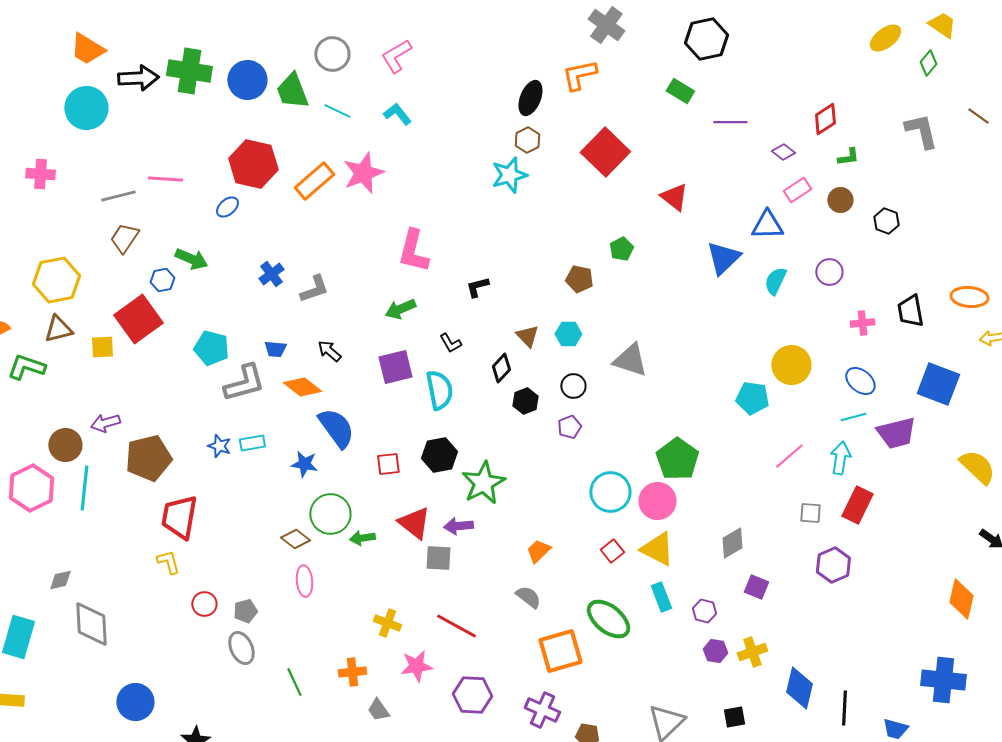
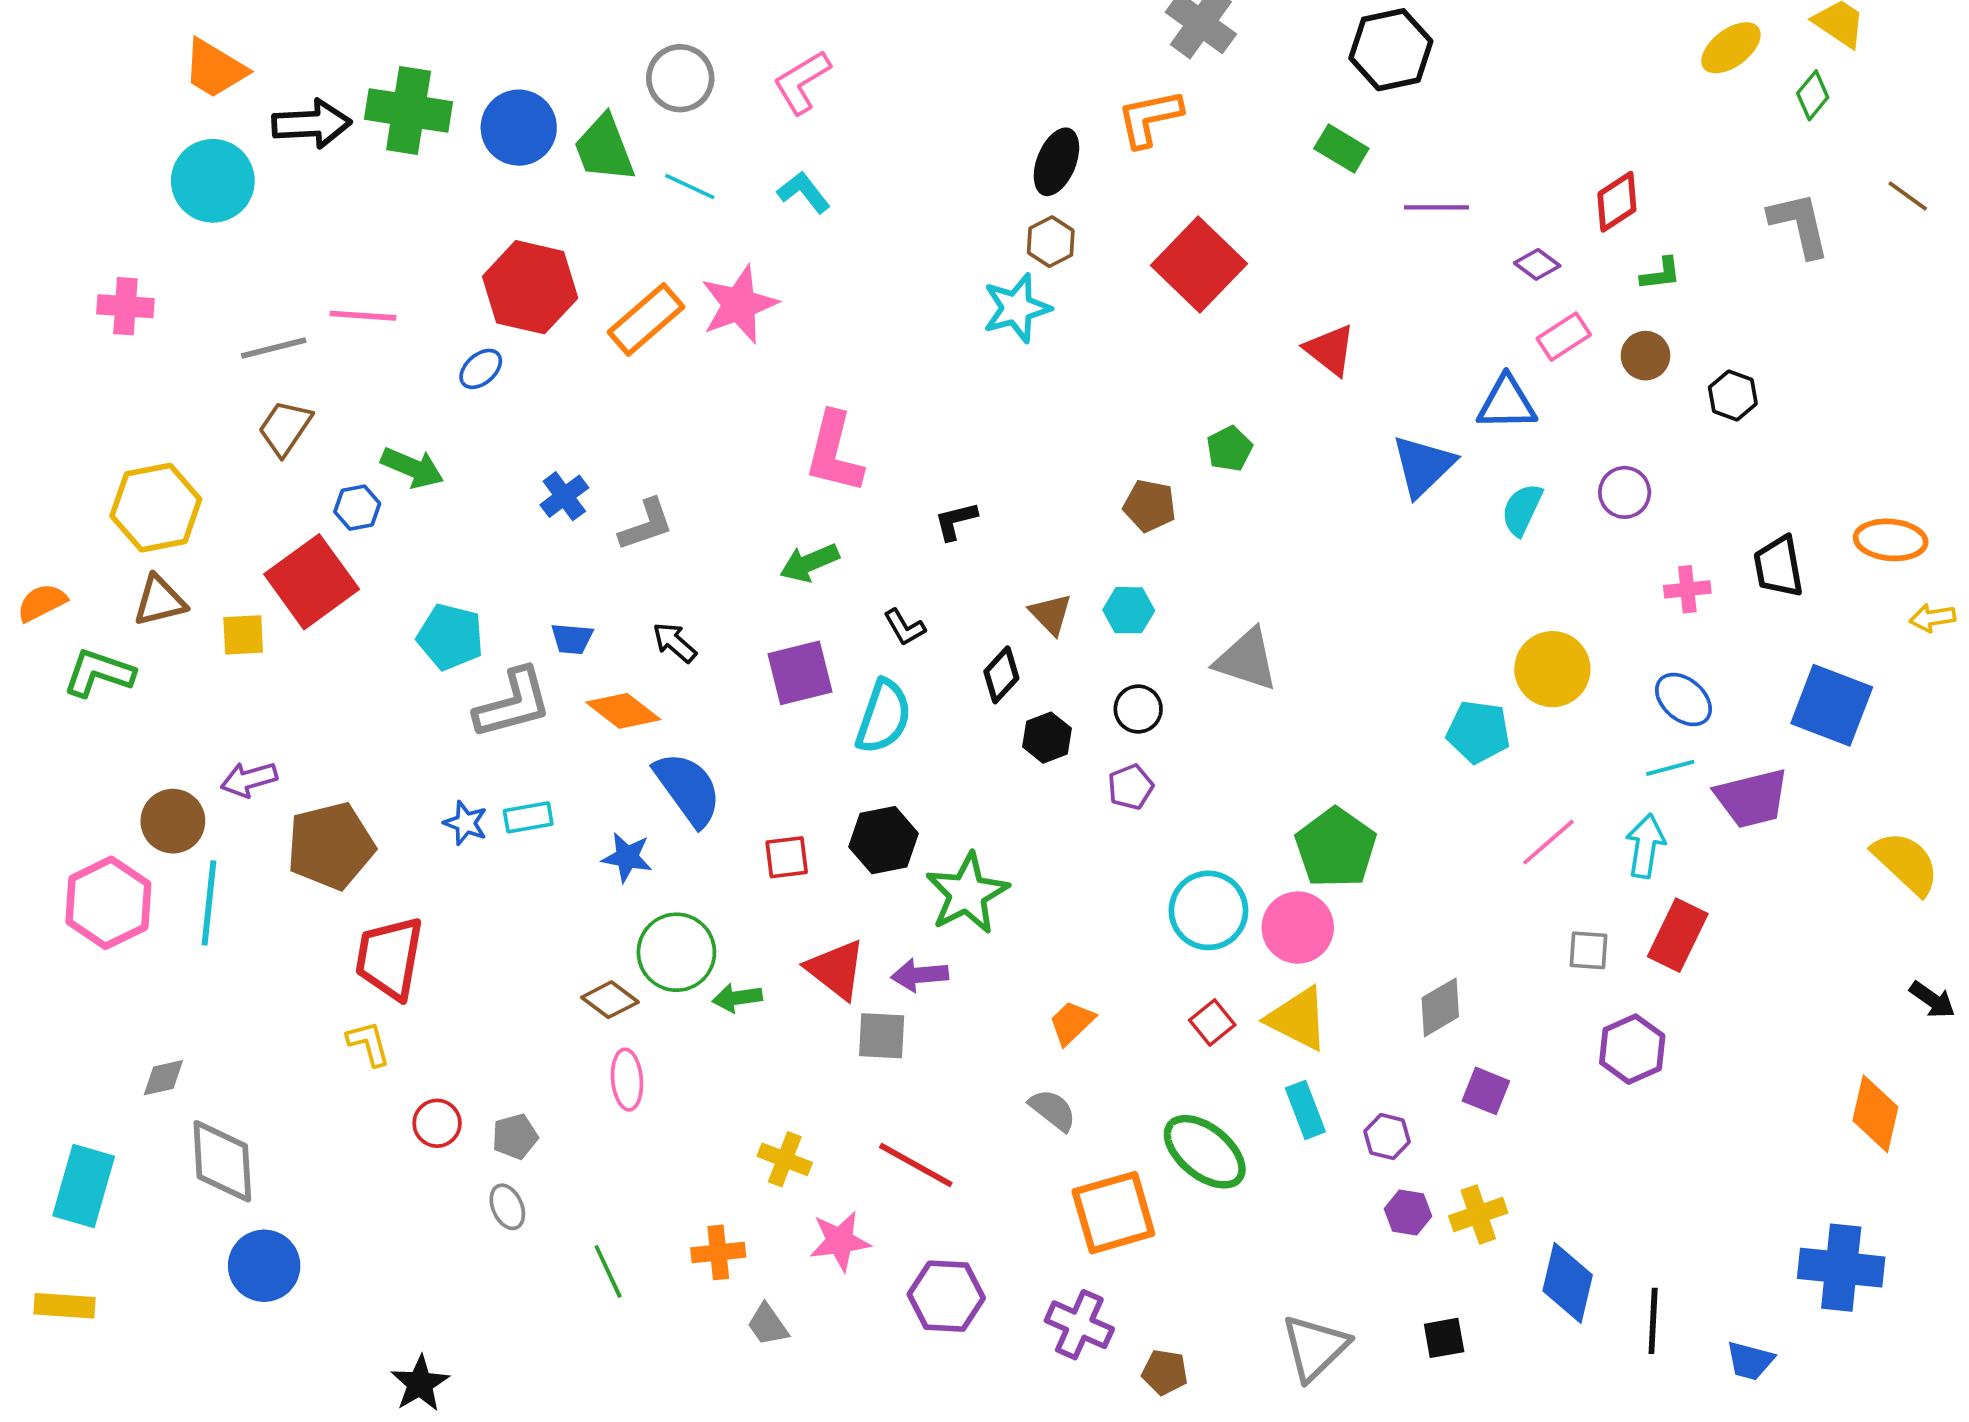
cyan semicircle: (439, 390) -> (884, 717), turned 30
gray ellipse: (241, 648) -> (507, 1207), size x0.7
blue circle: (135, 702) -> (264, 1266), moved

